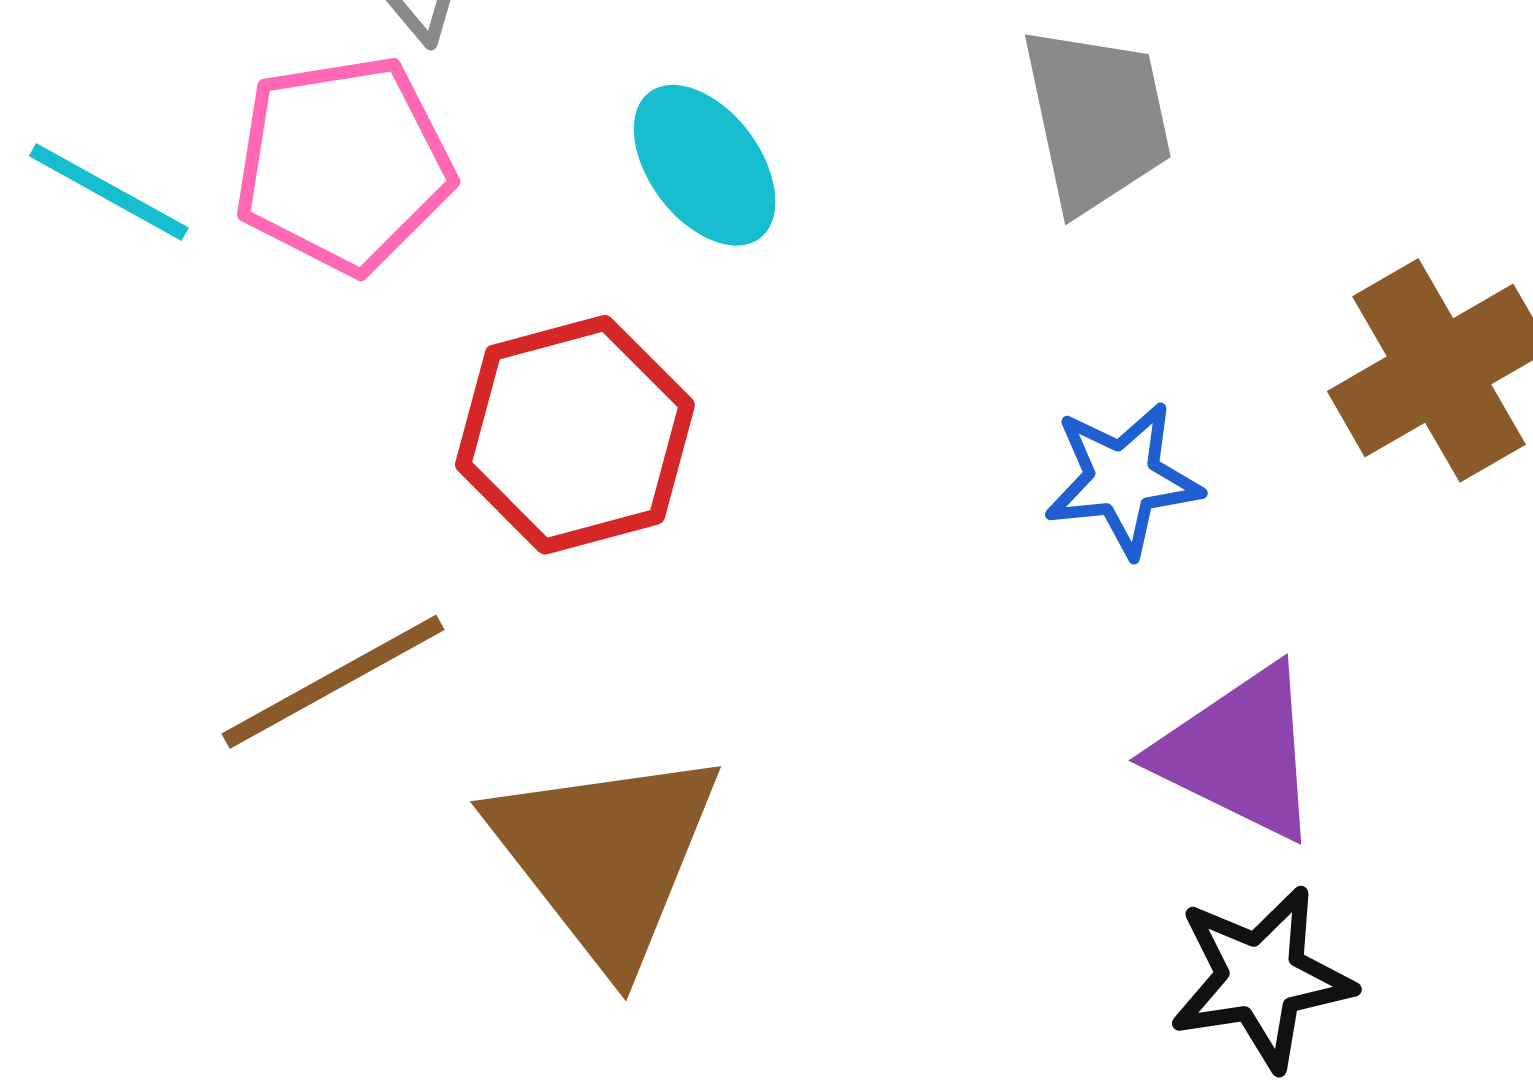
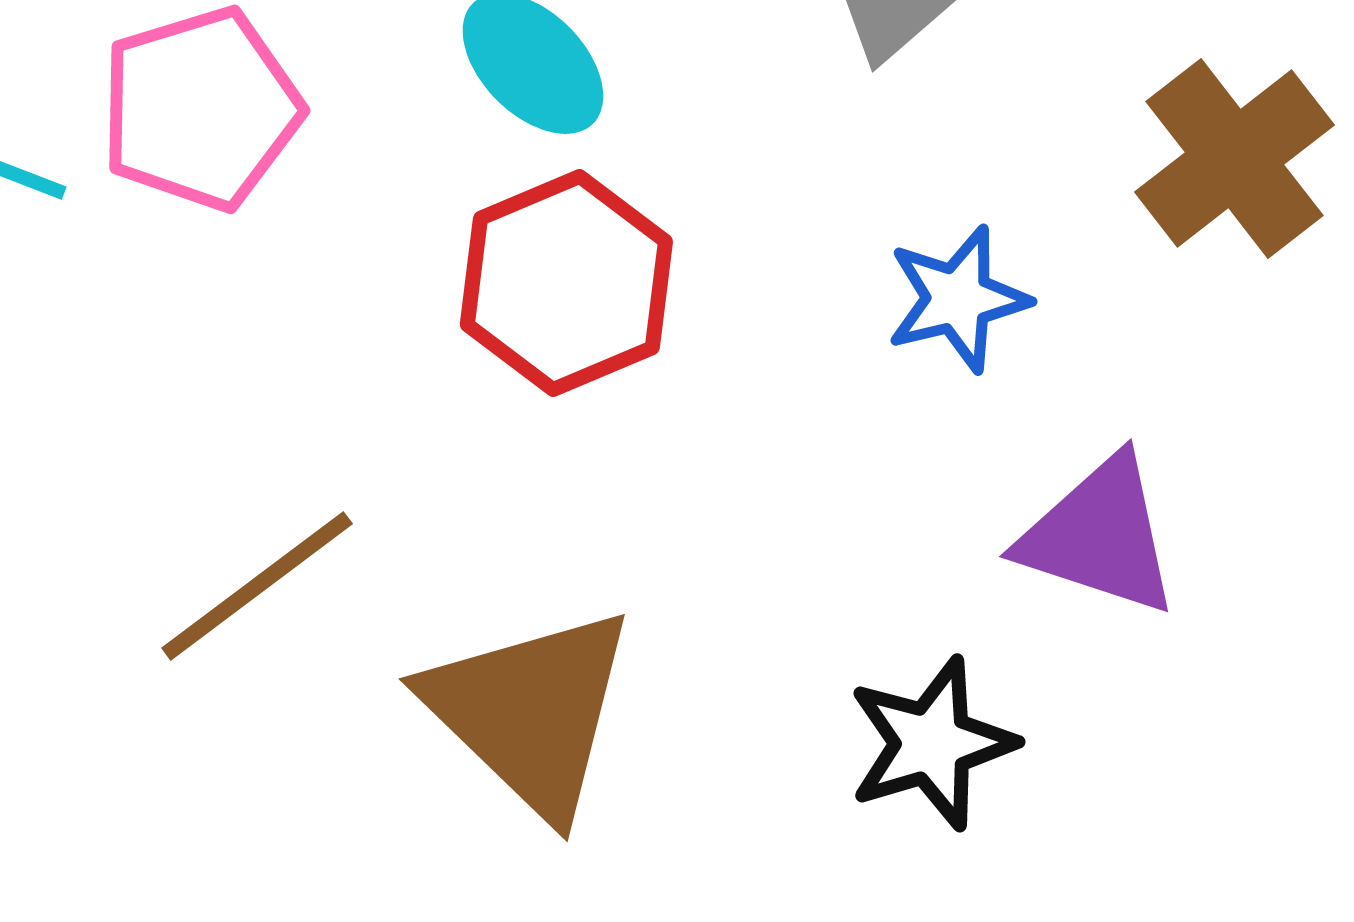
red hexagon: (575, 435) -> (566, 283), moved
black star: (1261, 978) -> (932, 743), moved

